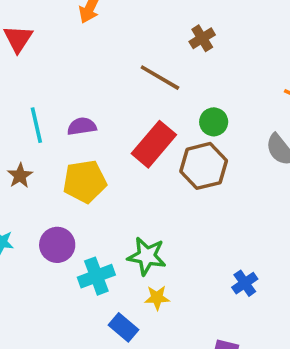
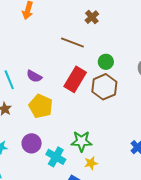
purple semicircle: (82, 126) -> (34, 76), turned -133
yellow pentagon: (85, 181) -> (41, 106), turned -30
cyan cross: (96, 276) -> (56, 157), turned -30

